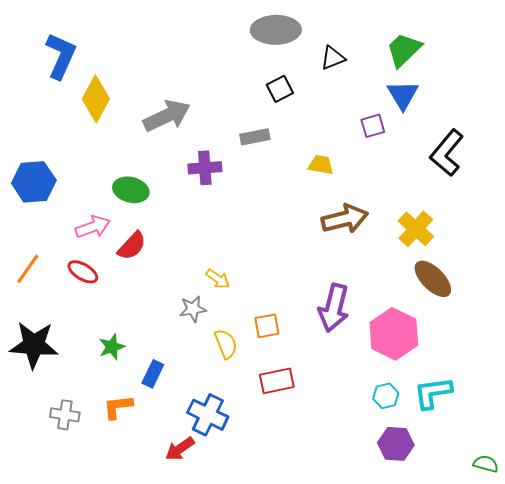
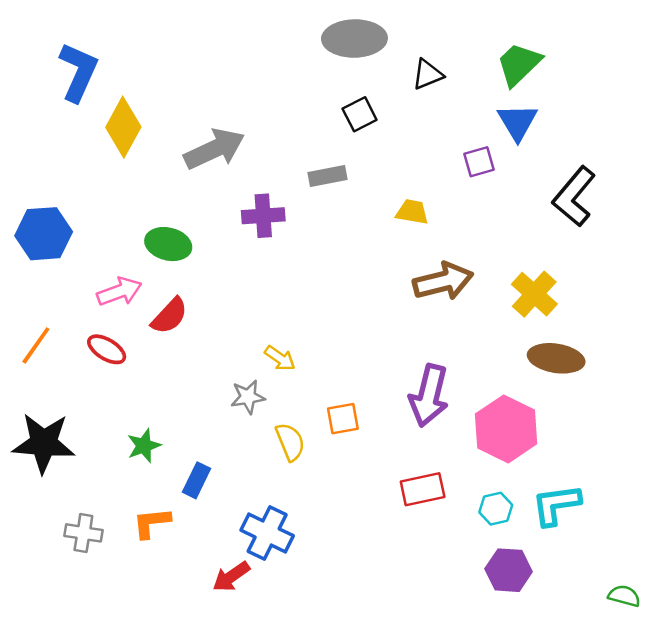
brown ellipse: (433, 279) -> (556, 358), turned -36
red rectangle: (277, 381) -> (423, 489), moved

